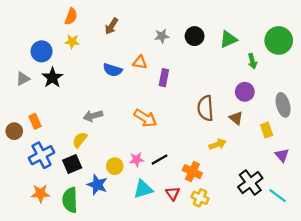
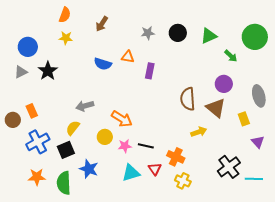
blue circle: (42, 51) -> (28, 47), moved
green arrow: (252, 61) -> (231, 56), turned -32
orange arrow: (145, 118) -> (122, 119), moved
brown triangle: (236, 118) -> (216, 108), size x1.5
black line: (160, 160) -> (146, 146), turned 42
yellow circle: (115, 166) -> (105, 137), moved
red triangle: (173, 193) -> (155, 169), moved
cyan line: (278, 196) -> (254, 179), turned -36

